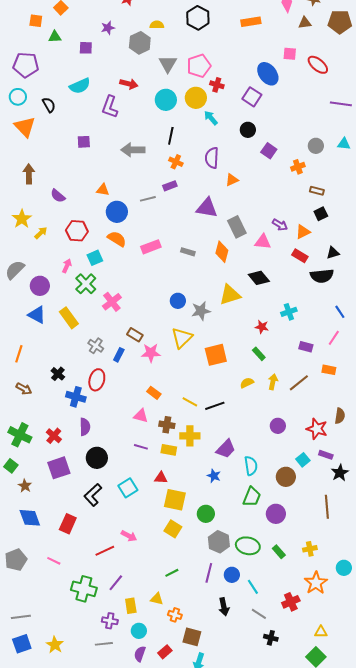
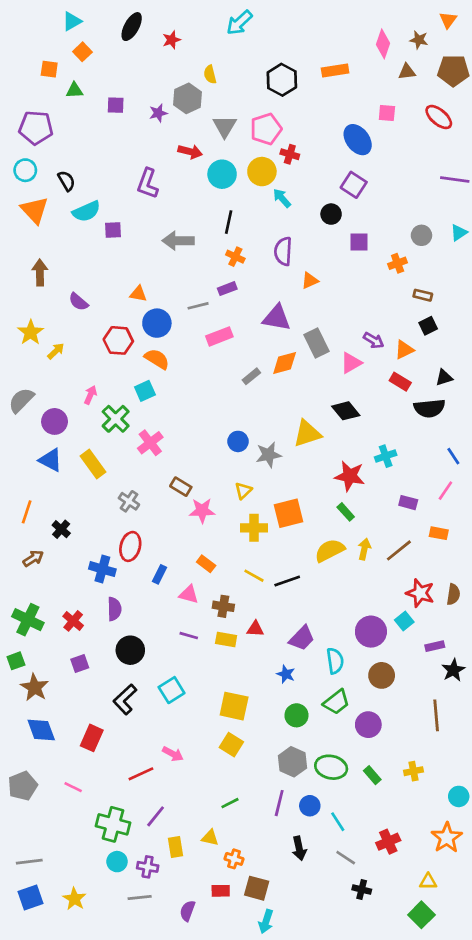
black hexagon: (198, 18) -> (282, 80), moved
yellow semicircle: (157, 25) -> (210, 74), turned -104
purple star: (108, 28) -> (158, 113), moved
red ellipse: (318, 65) -> (439, 117), moved
red arrow: (129, 84) -> (190, 152), moved
cyan semicircle: (80, 86) -> (86, 211), moved
purple square: (252, 97) -> (354, 185), moved
cyan triangle: (344, 144) -> (459, 233), turned -40
purple square: (269, 151) -> (359, 242), turned -35
red hexagon: (77, 231) -> (118, 340), moved
pink triangle: (263, 242) -> (351, 363), turned -36
pink rectangle: (151, 247) -> (219, 336), moved
gray rectangle: (188, 252) -> (251, 376), turned -56
orange diamond: (222, 252) -> (285, 363), moved, turned 60
cyan square: (95, 258) -> (145, 391), moved
red star: (262, 327) -> (350, 476), size x1.6
yellow triangle: (182, 338) -> (243, 491), size x0.6
blue rectangle: (119, 355) -> (160, 574), moved
black cross: (58, 374) -> (61, 529), moved
yellow semicircle: (247, 383) -> (330, 550), size x1.6
brown arrow: (24, 389) -> (33, 558), turned -63
purple circle: (278, 426) -> (371, 632), moved, size x1.5
red star: (317, 429) -> (420, 593), moved
yellow cross: (190, 436) -> (254, 528), moved
purple rectangle: (326, 455) -> (435, 646), turned -32
cyan square: (303, 460) -> (404, 621), moved
green square: (11, 466) -> (16, 661), turned 32
purple square: (59, 468) -> (80, 663), size x0.6
red triangle: (161, 478) -> (255, 629), moved
brown star: (25, 486) -> (35, 687), size x1.5
green trapezoid: (252, 497) -> (336, 702), turned 30
green circle: (206, 514) -> (296, 715), moved
orange star: (316, 583) -> (447, 838), moved
cyan circle: (139, 631) -> (117, 862), moved
red rectangle: (165, 652) -> (221, 891), moved, turned 40

